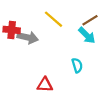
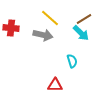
gray arrow: (28, 37) -> (43, 35), moved
red triangle: (45, 85) -> (55, 85), moved

